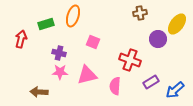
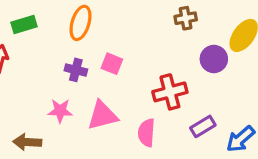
green rectangle: (46, 24) -> (24, 24), moved
purple cross: (59, 53) -> (76, 70), moved
red cross: (130, 60) -> (170, 92), turned -35

